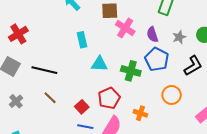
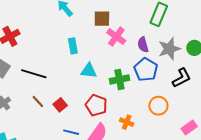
gray star: (179, 37) -> (169, 49), size x1.6
green cross: (131, 71) -> (119, 79), turned -30
red pentagon: (109, 98) -> (96, 105), turned -30
red square: (82, 107) -> (60, 105), moved

